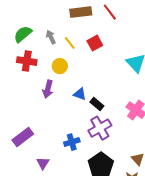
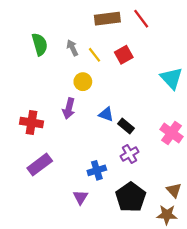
green semicircle: (23, 34) -> (40, 44), turned 114
red cross: (27, 61) -> (32, 123), moved
purple cross: (100, 128) -> (130, 154), size x0.7
purple triangle: (43, 163) -> (81, 197), moved

